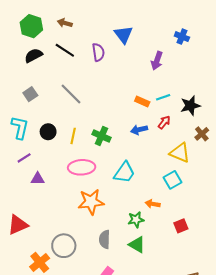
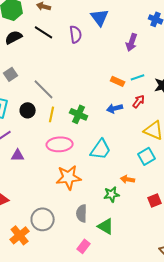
gray line: (71, 94) -> (44, 89), moved
green triangle: (137, 245) -> (106, 226), moved

